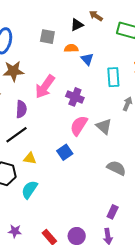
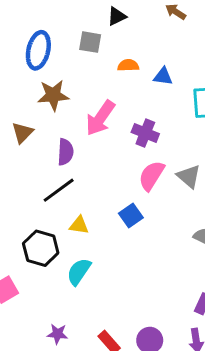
black triangle: (77, 25) -> (117, 16), moved
gray square: (47, 37) -> (90, 42), moved
orange semicircle: (71, 48) -> (128, 65), moved
blue triangle: (87, 59) -> (163, 76), turned -40

